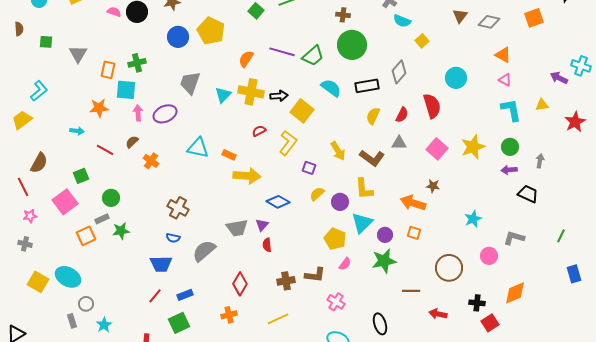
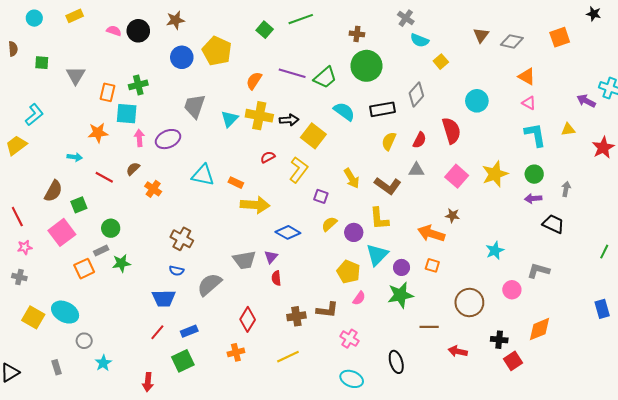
brown semicircle: (39, 163) -> (53, 191), moved
green line: (561, 236) -> (604, 252), moved
gray rectangle: (72, 321) -> (57, 367), moved

